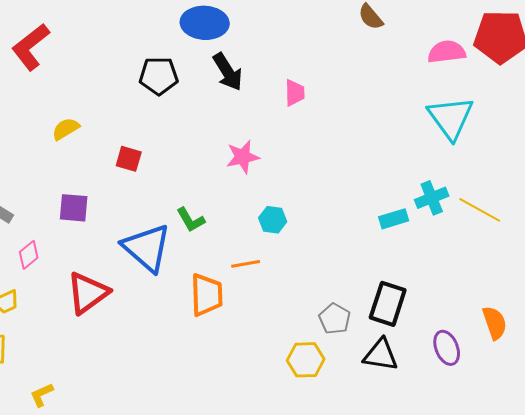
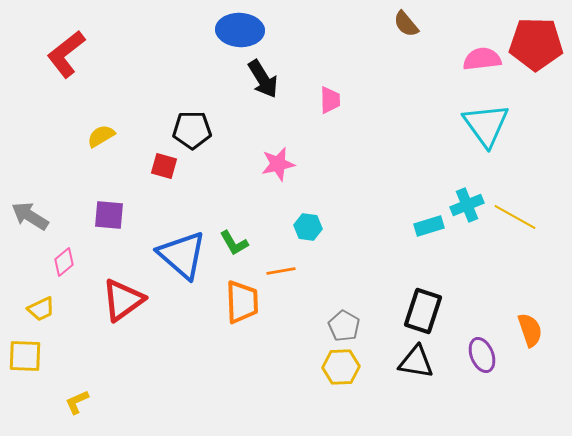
black pentagon: (159, 76) -> (192, 130), moved
green L-shape: (191, 220) -> (234, 243), moved
gray pentagon: (335, 319) -> (344, 326), moved

